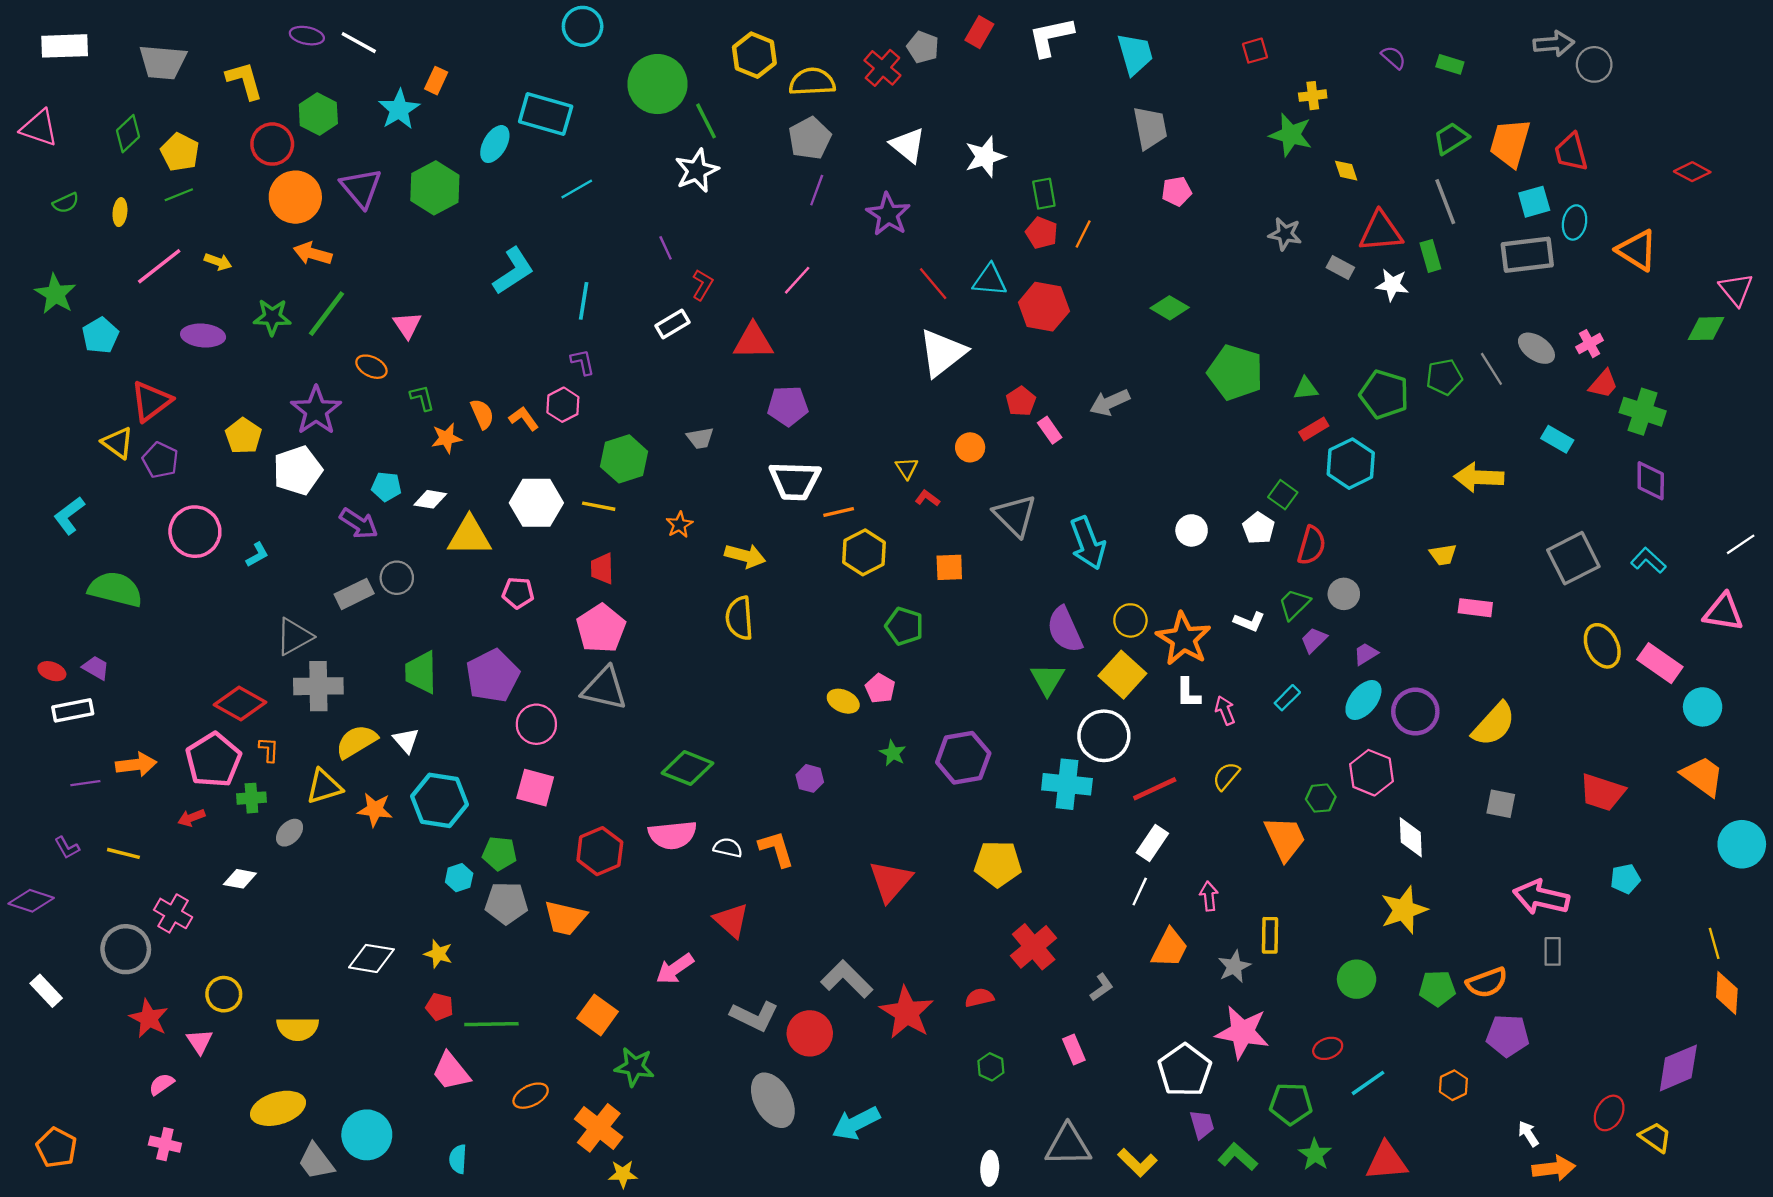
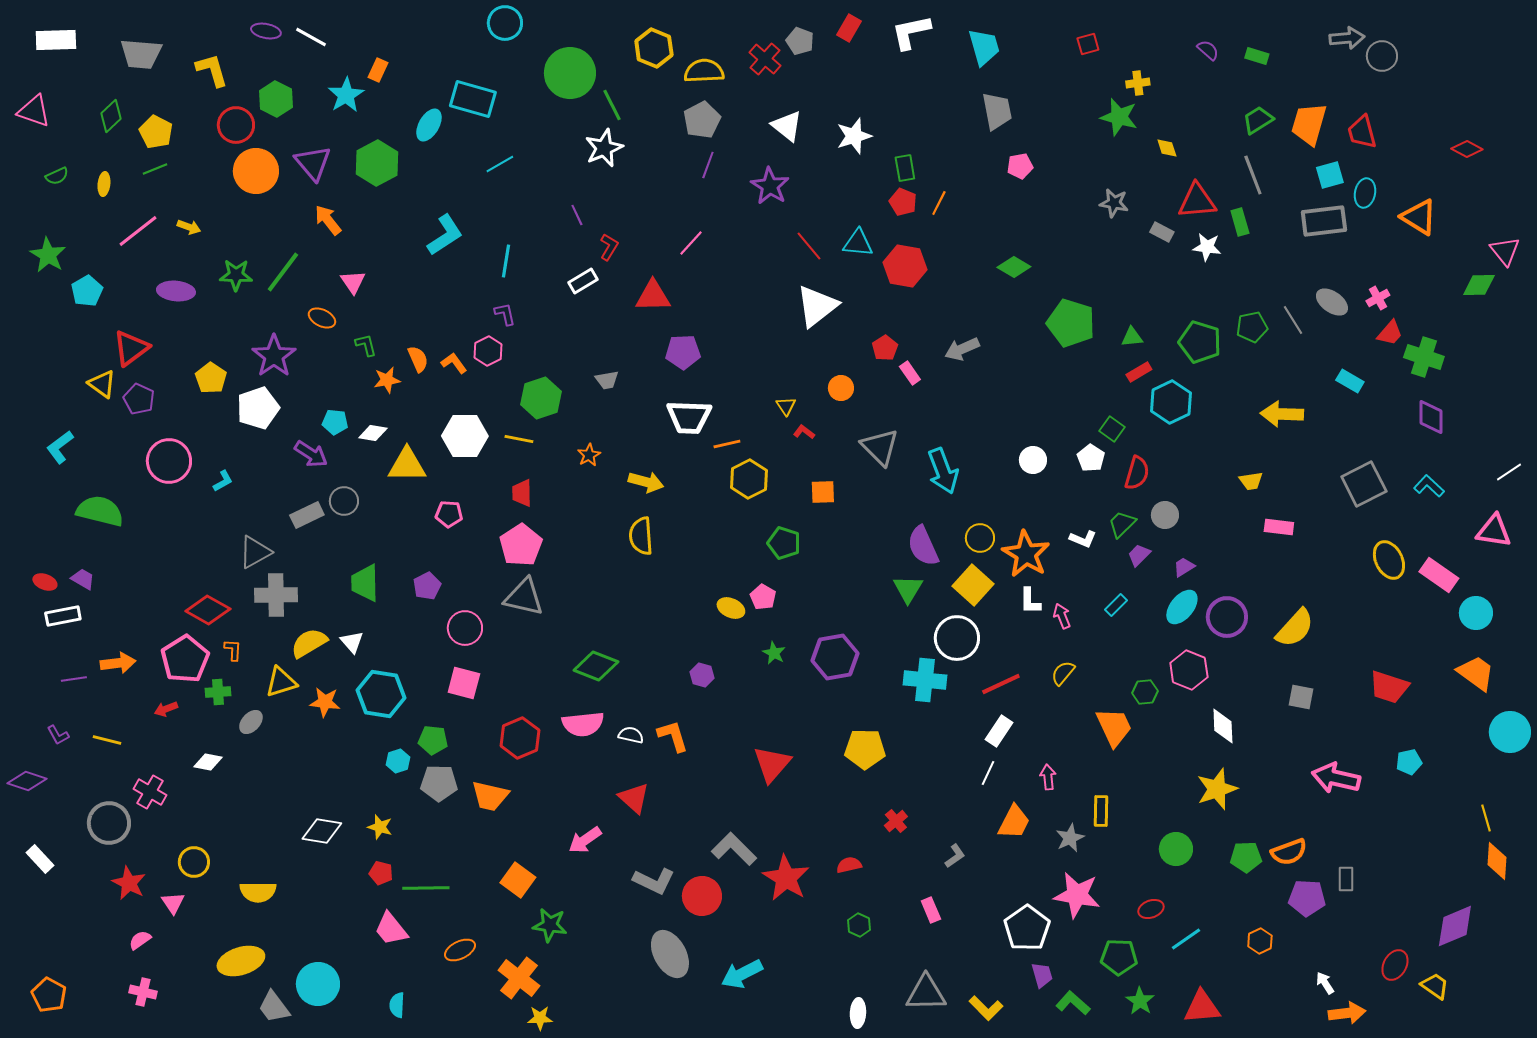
orange arrow: (313, 254) -> (328, 220), moved, turned 36
purple pentagon: (493, 676) -> (427, 586), size x0.6
red cross: (1034, 947) -> (896, 821), size x0.6
gray rectangle: (1553, 951) -> (1346, 879), moved

